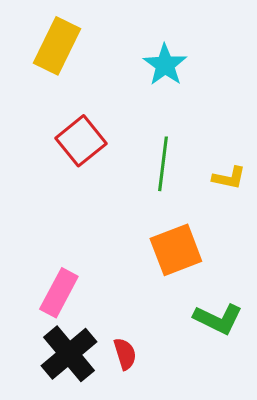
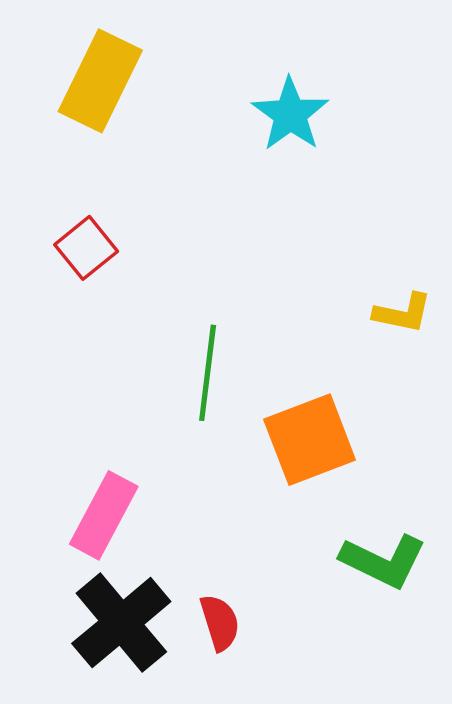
red square: (81, 141) -> (86, 248), moved, size x0.7
green line: (163, 164) -> (208, 373), moved

